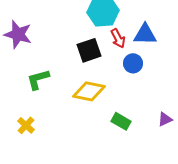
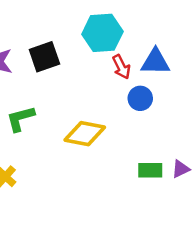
black square: (89, 50) -> (44, 57), moved
green rectangle: (121, 121) -> (150, 170), moved, turned -30

